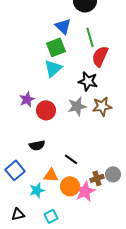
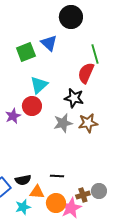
green line: (90, 37) -> (95, 54), moved
green square: (56, 47) -> (26, 52), moved
red circle: (46, 110) -> (32, 106), moved
black semicircle: (37, 145) -> (23, 180), moved
black line: (71, 159) -> (57, 176), turned -32

